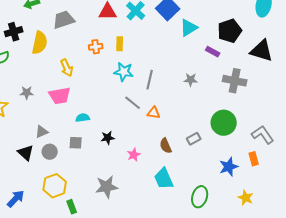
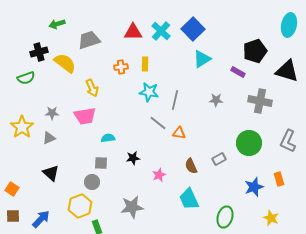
cyan triangle: (189, 28) -> (202, 59), moved
yellow semicircle: (40, 43) -> (65, 63), turned -65
gray triangle: (42, 132) -> (49, 138), moved
gray L-shape: (263, 135) -> (288, 141), moved, turned -120
gray circle: (50, 152) -> (92, 182), moved

